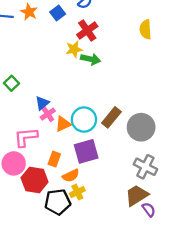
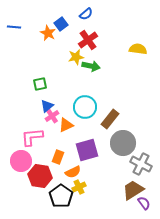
orange star: (29, 12) -> (48, 33), moved
yellow semicircle: (145, 29) -> (138, 49), moved, turned 102
green square: (11, 83) -> (40, 84), moved, turned 32
cyan circle: (84, 120) -> (85, 107), moved
gray circle: (141, 127) -> (123, 143), moved
black pentagon: (58, 202) -> (61, 196), turned -30

